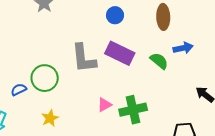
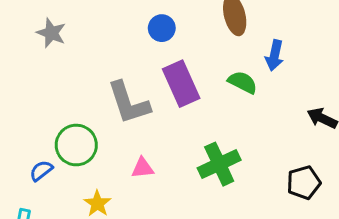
blue arrow: (183, 48) -> (275, 55), turned 126
purple rectangle: (120, 53) -> (181, 84), turned 52
pink triangle: (104, 105) -> (143, 168), moved, turned 35

